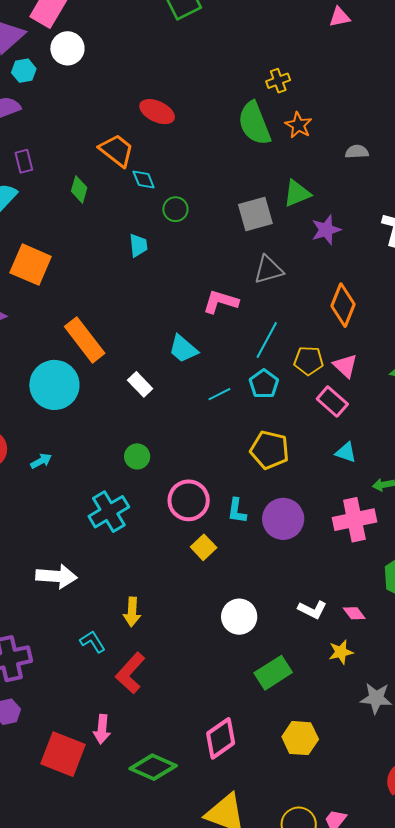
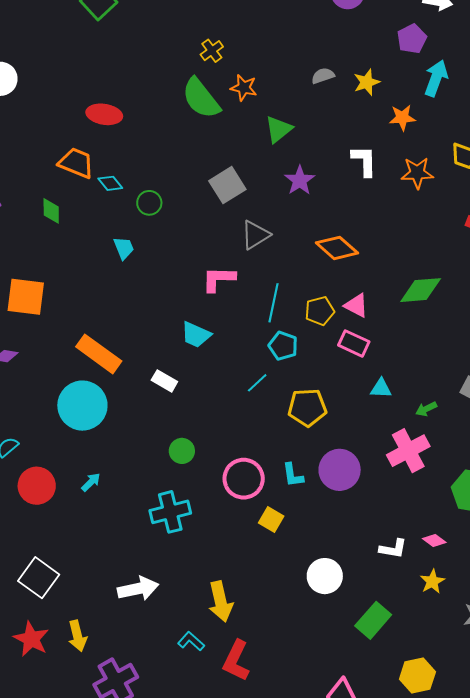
gray semicircle: (357, 152) -> (323, 76), moved
green triangle: (297, 193) -> (278, 129), moved
orange diamond: (343, 305) -> (337, 248), turned -54
cyan line: (219, 394) -> (257, 383), moved
cyan cross: (109, 512) -> (170, 512), turned 33
yellow arrow: (132, 612) -> (221, 602), size x1.4

